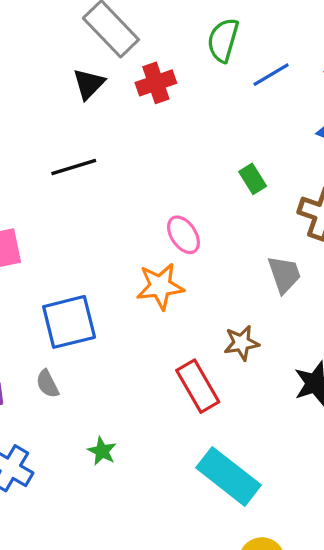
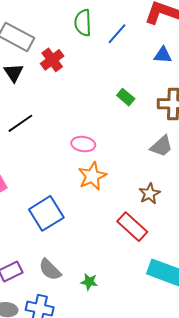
pink ellipse: (183, 235) -> (83, 144), moved, turned -30
gray trapezoid: (284, 274) -> (162, 146), turned 85
gray semicircle: (47, 384) -> (50, 270), moved, size x1.4

